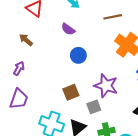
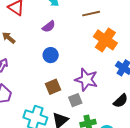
purple semicircle: (68, 29) -> (49, 26), turned -72
blue circle: (78, 55) -> (51, 55), moved

